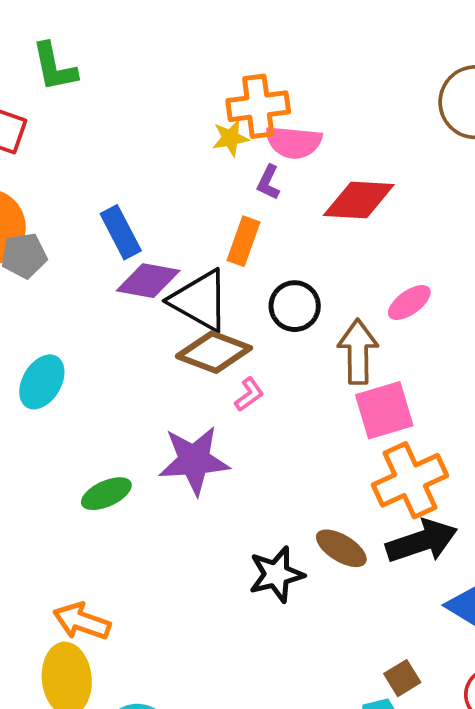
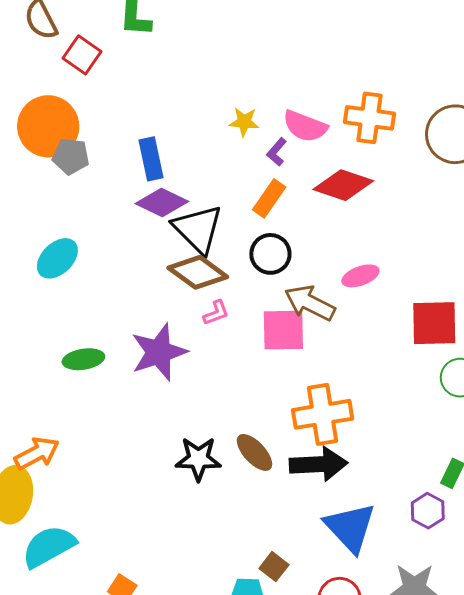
orange cross: (258, 106) -> (370, 118), moved
yellow star: (230, 138) -> (244, 122), moved
orange rectangle: (244, 241) -> (269, 198), moved
brown arrow: (358, 352) -> (310, 303), turned -78
pink square: (384, 410) -> (283, 330), moved
purple star: (194, 460) -> (159, 352), turned -30
orange arrow: (82, 621) -> (37, 453), turned 117
brown square: (402, 678) -> (274, 567), turned -36

